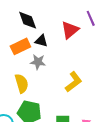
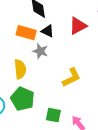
orange rectangle: (20, 46) -> (26, 33), turned 30

